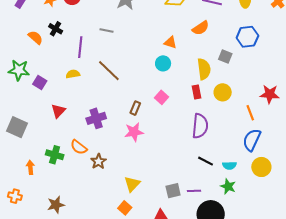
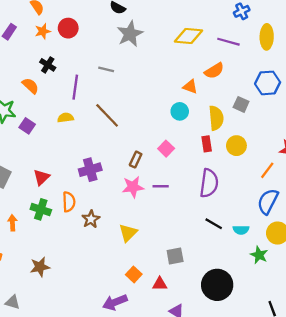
orange semicircle: (35, 37) -> (30, 86), moved
orange triangle: (170, 43) -> (190, 87), moved
cyan circle: (163, 63) -> (180, 111), moved
red triangle: (58, 111) -> (41, 177), moved
orange line: (250, 113) -> (267, 170), turned 56
orange semicircle: (79, 147) -> (69, 202), turned -132
yellow triangle: (132, 184) -> (128, 233), moved
green star: (228, 186) -> (259, 255), moved
purple line: (194, 191) -> (161, 186), moved
orange square: (125, 208) -> (134, 274), moved

